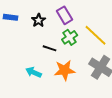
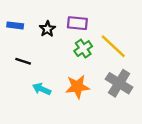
purple rectangle: (65, 15) -> (77, 23), turned -54
black line: (50, 48) -> (23, 61), moved

